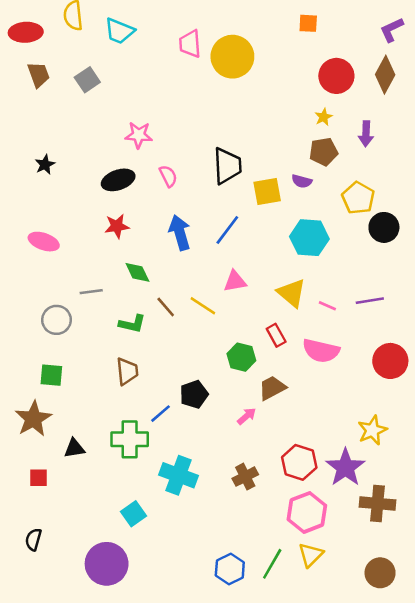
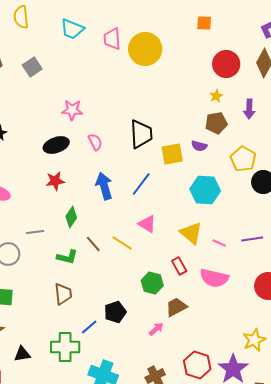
cyan trapezoid: (119, 31) -> (72, 29), moved
green diamond: (137, 272) -> (71, 217), turned 60
pink triangle: (235, 281) -> (147, 224), turned 42

